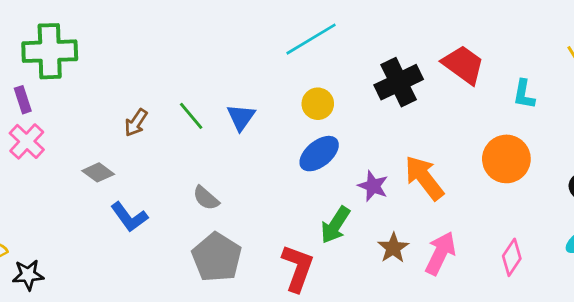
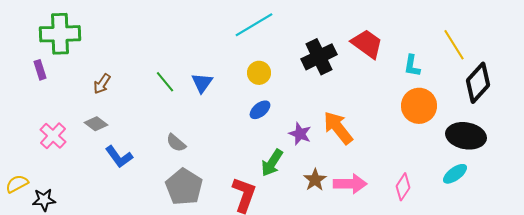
brown arrow: (136, 123) -> (102, 84), moved
pink cross: (27, 141) -> (53, 136), moved
blue ellipse: (319, 154) -> (260, 110), size x0.7
orange circle: (506, 159) -> (419, 106), moved
pink arrow: (440, 253) -> (350, 184), turned 64

